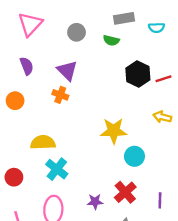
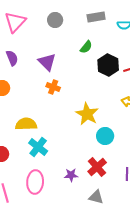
gray circle: (77, 32) -> (55, 20), moved
green semicircle: (111, 40) -> (86, 47), moved, turned -64
orange cross: (60, 95) -> (53, 87), moved
yellow star: (114, 131) -> (87, 114), turned 30

